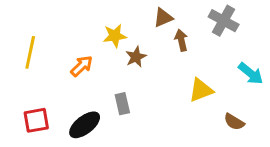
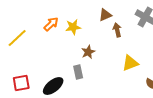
yellow line: (30, 52) -> (17, 38), turned 35
brown star: (136, 57) -> (88, 52), moved
orange arrow: (82, 66) -> (51, 24), moved

